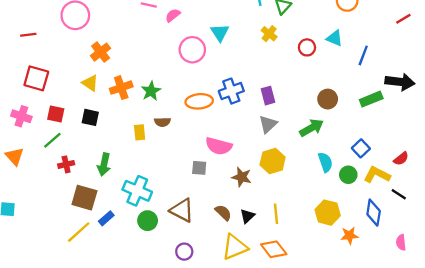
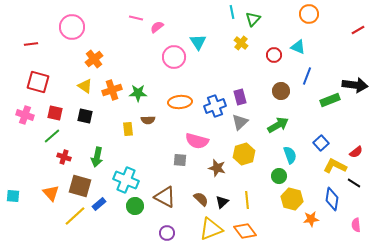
blue line: (363, 55) -> (307, 76), moved
green star: (151, 91) -> (138, 93), turned 30
blue cross: (231, 91) -> (215, 106), moved
brown circle: (328, 99) -> (281, 91), moved
orange triangle: (15, 156) -> (51, 193), moved
red cross: (66, 164) -> (64, 157), turned 32
green circle: (348, 175) -> (279, 176), moved

